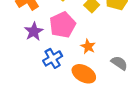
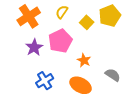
blue cross: (53, 58) -> (45, 81), moved

